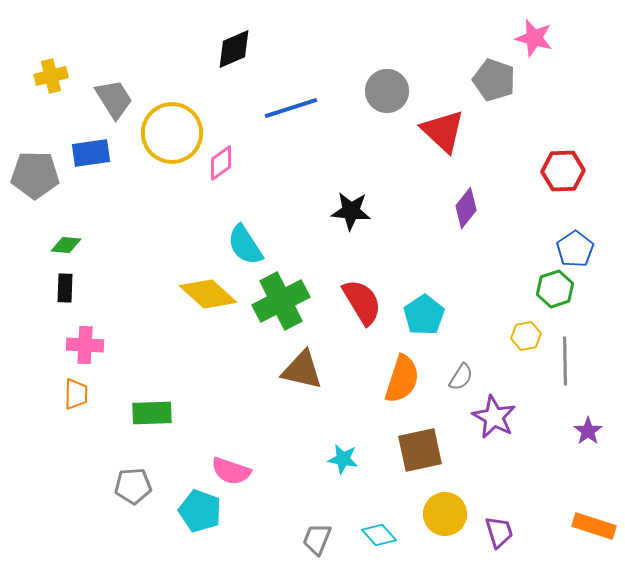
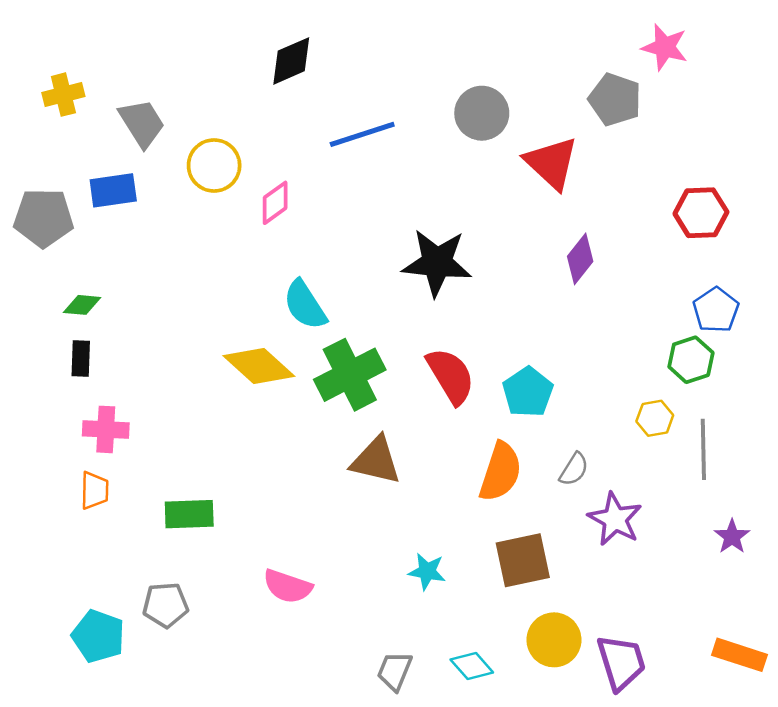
yellow circle: (172, 133) -> (214, 165), size x0.7
black star: (351, 211) -> (437, 263), size x1.4
cyan pentagon: (200, 511) -> (98, 636), moved
purple trapezoid: (499, 532) -> (621, 662), size x1.4

